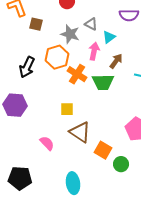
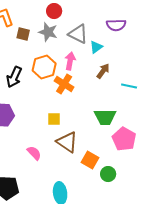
gray triangle: (91, 24) -> (78, 34), size x1.5
gray star: (70, 34) -> (48, 32), moved
pink arrow: (94, 51) -> (70, 61), moved
green trapezoid: (103, 82) -> (105, 117), moved

